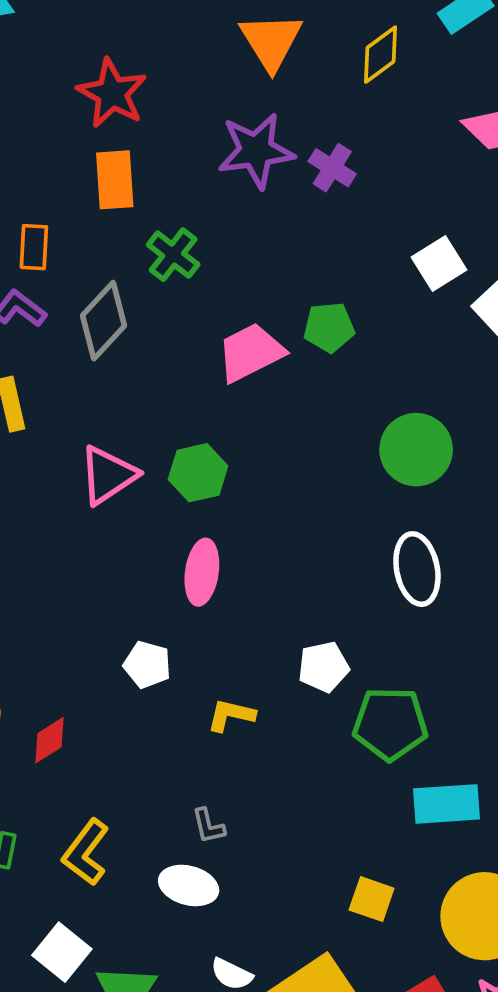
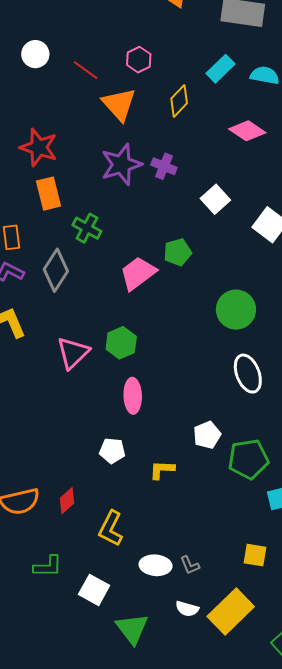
white square: (439, 263) -> (215, 199), moved
gray L-shape: (208, 826) -> (190, 565), moved
yellow L-shape: (86, 852) -> (111, 528), moved
white square: (62, 952) -> (94, 590), moved

